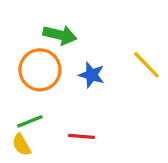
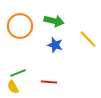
green arrow: (60, 35) -> (54, 21), moved
orange circle: (40, 70) -> (20, 26), moved

